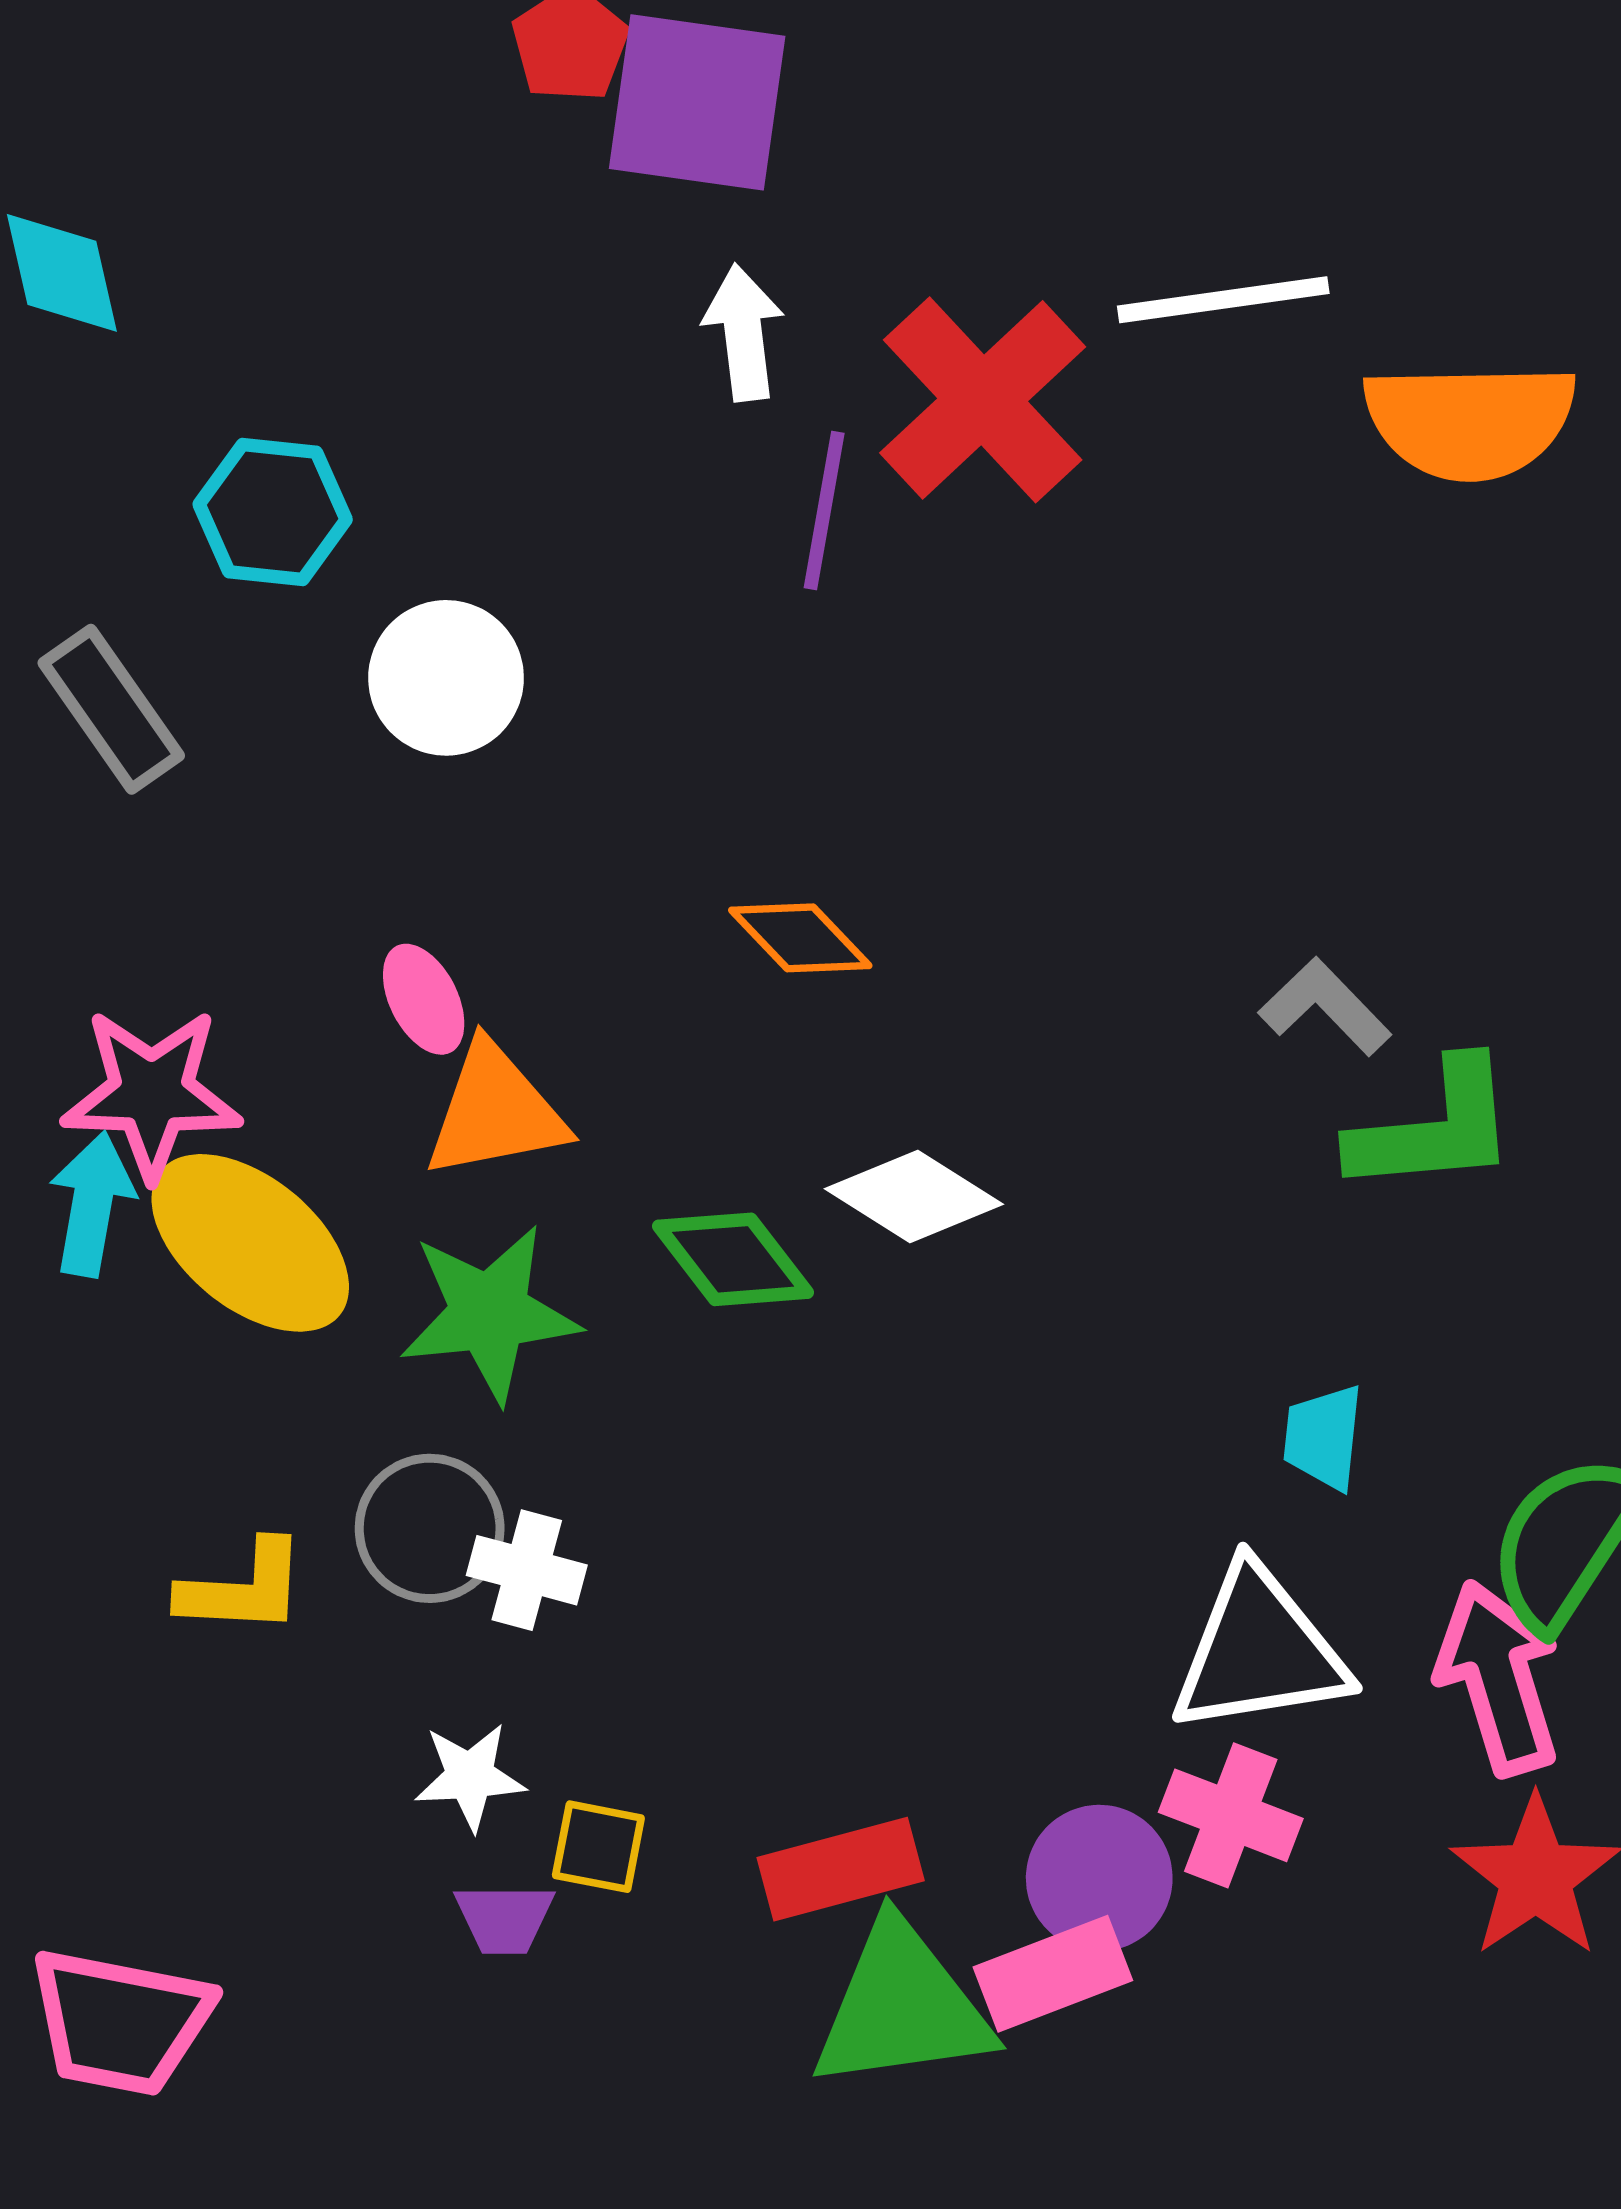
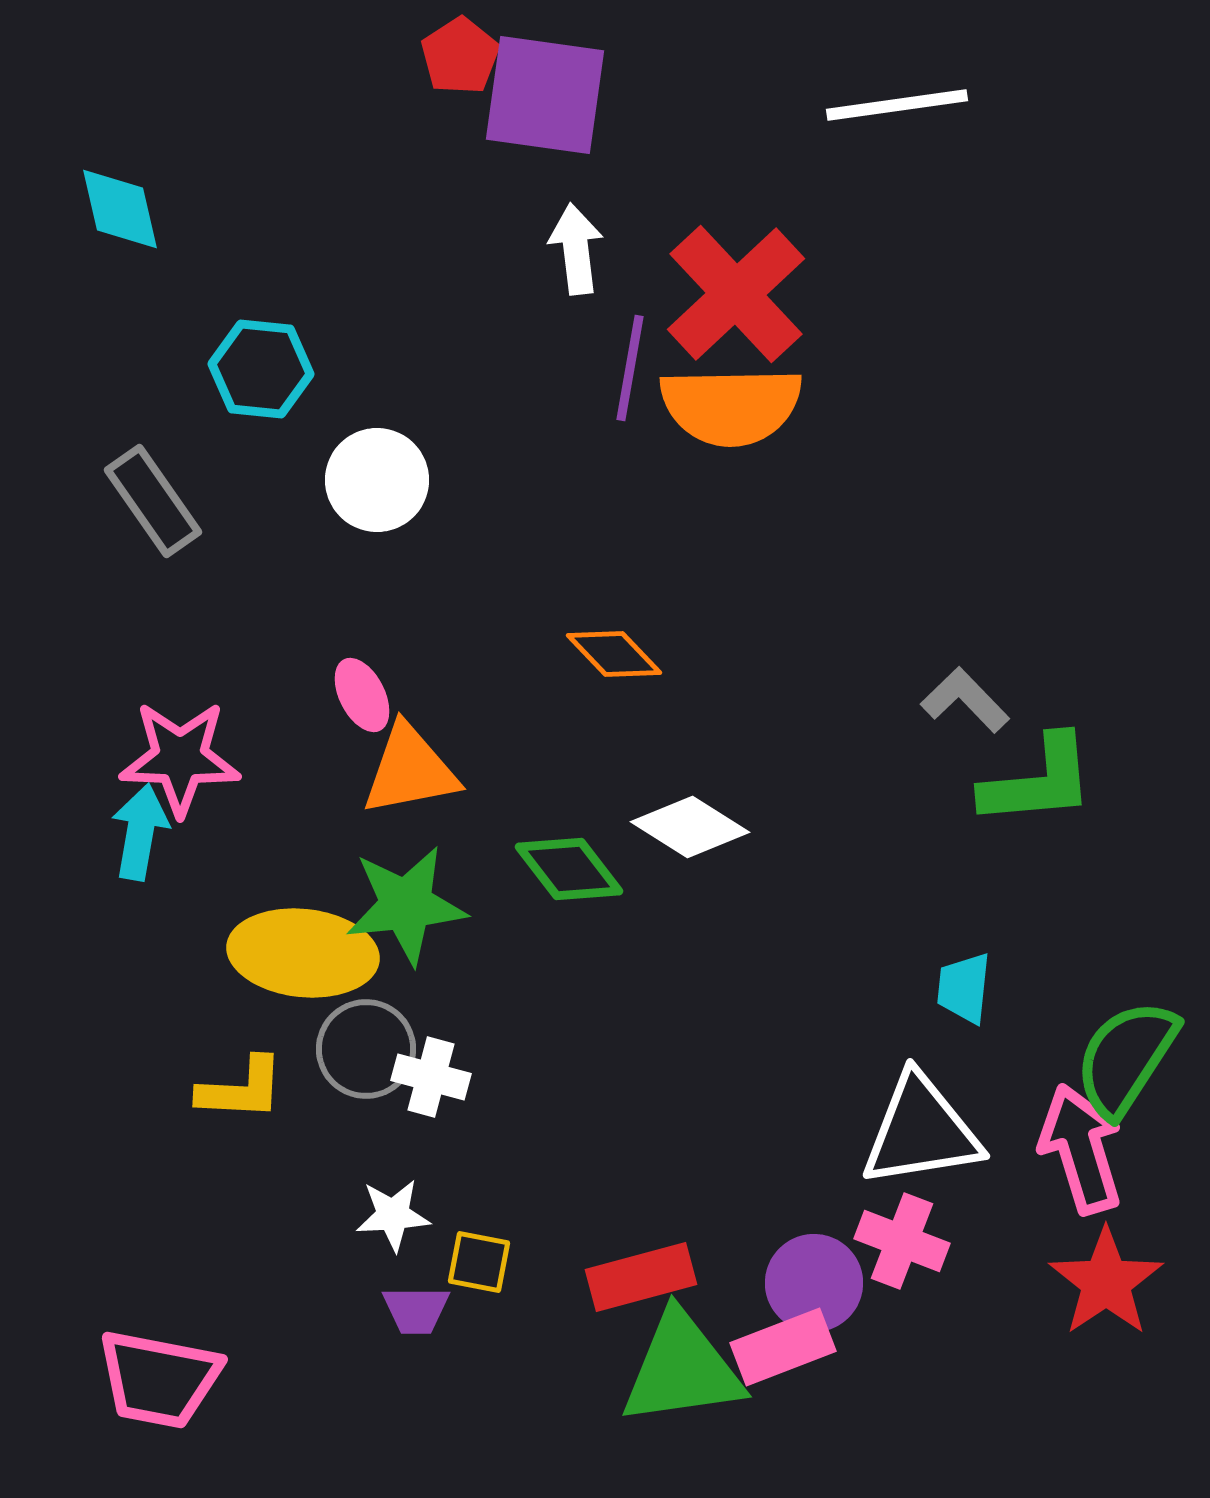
white line: (1223, 300) -> (897, 105), moved
orange semicircle: (1470, 421) -> (731, 406), moved
yellow ellipse: (250, 1243) -> (303, 953), moved, turned -33

